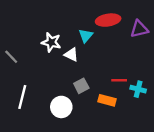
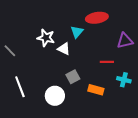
purple triangle: (139, 29) -> (125, 41), moved
red line: (119, 80) -> (107, 62), moved
white line: (22, 97) -> (20, 87), turned -35

